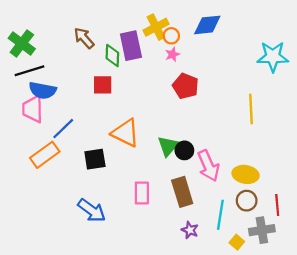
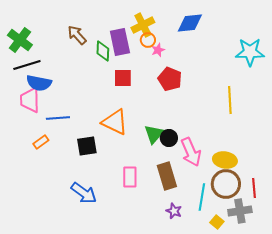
orange circle: (171, 36) -> (148, 40), moved
red square: (103, 85) -> (123, 78), moved
blue line: (63, 129) -> (58, 118), turned 40
orange rectangle: (45, 155) -> (41, 142), size x0.6
brown circle: (247, 201) -> (226, 184), size x1.5

